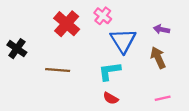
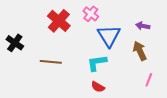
pink line: (163, 98) -> (149, 80), moved, turned -56

